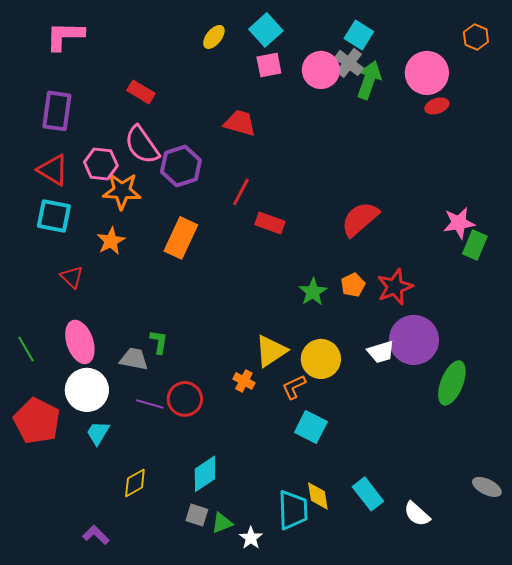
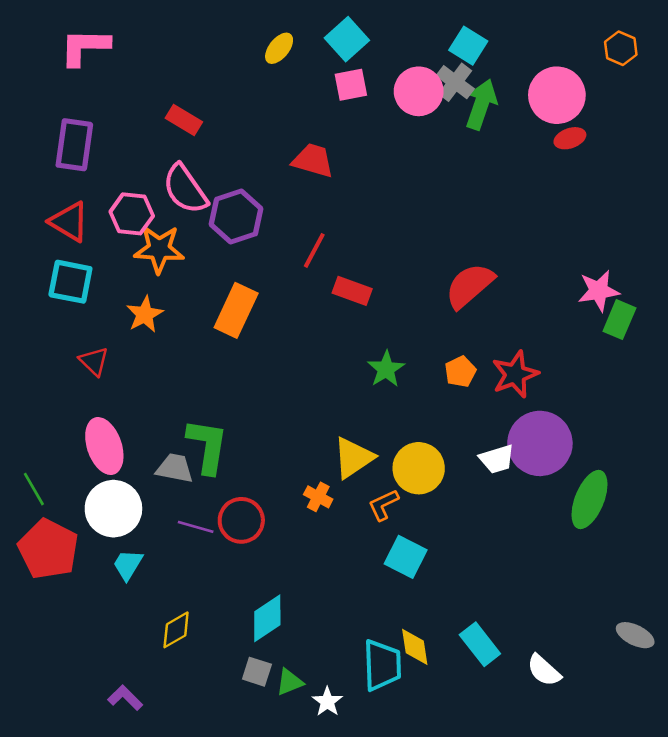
green star: (313, 292) -> (386, 369), moved
green L-shape: (159, 342) -> (207, 446), size x1.8
green line: (26, 349) -> (34, 489), moved

